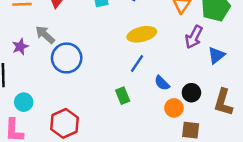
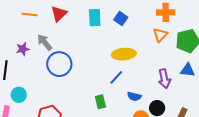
purple arrow: (194, 37) -> (164, 79), moved, turned -48
blue triangle: (216, 55) -> (187, 70), moved, turned 35
blue semicircle: (162, 83) -> (134, 96), turned -40

